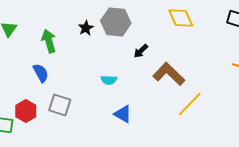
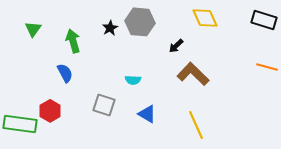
black arrow: (141, 51) -> (176, 46), moved
yellow line: (190, 104) -> (196, 125), moved, turned -68
gray square: (60, 105) -> (104, 105), moved

